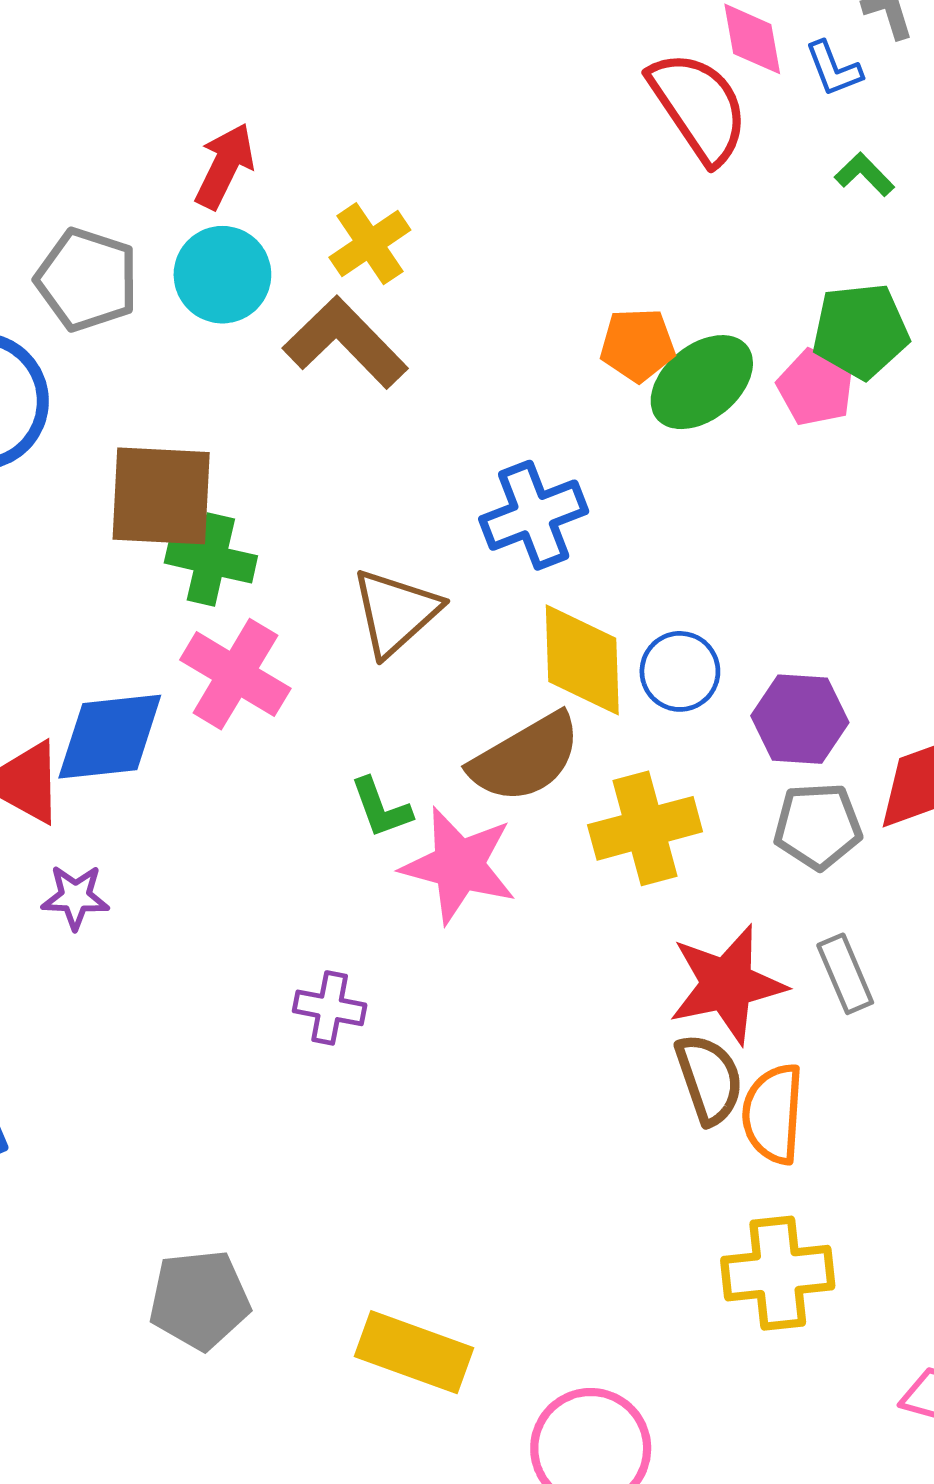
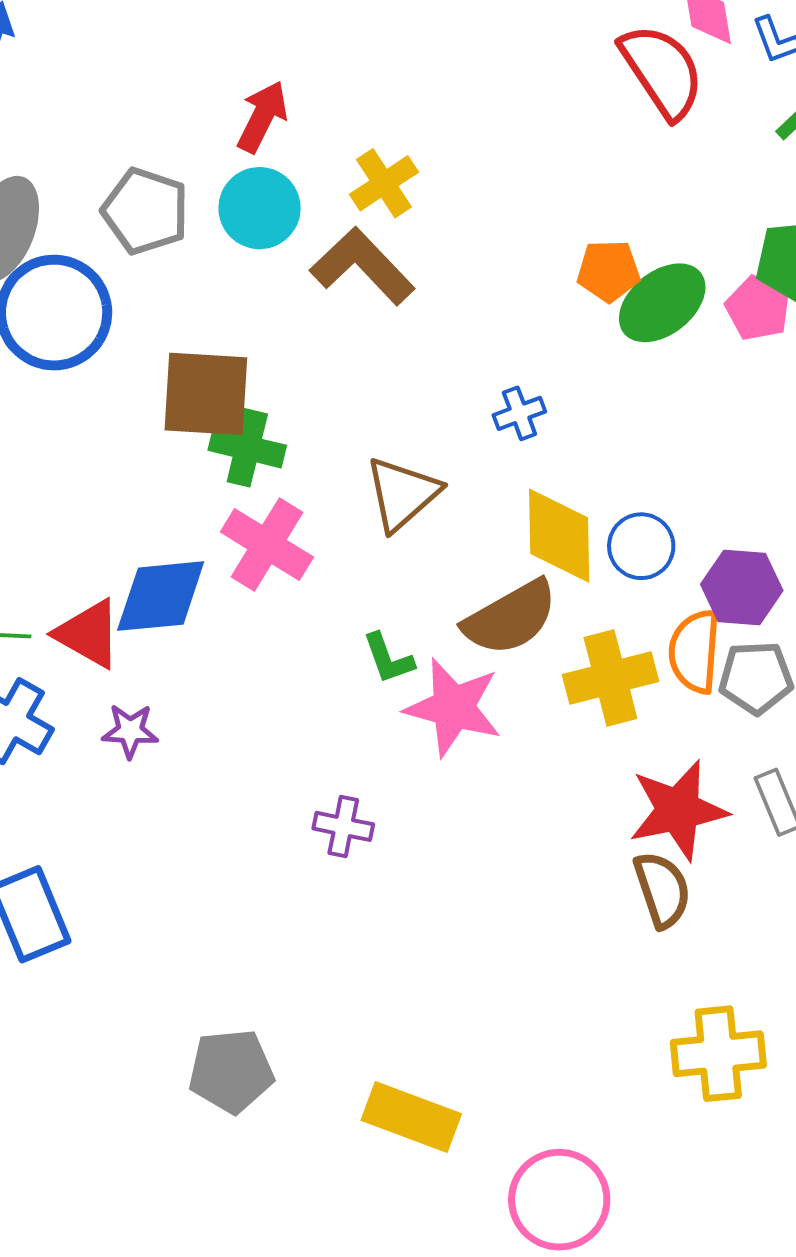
blue cross: (534, 515) -> (519, 413), size x0.6
orange semicircle: (773, 1114) -> (695, 651), moved

